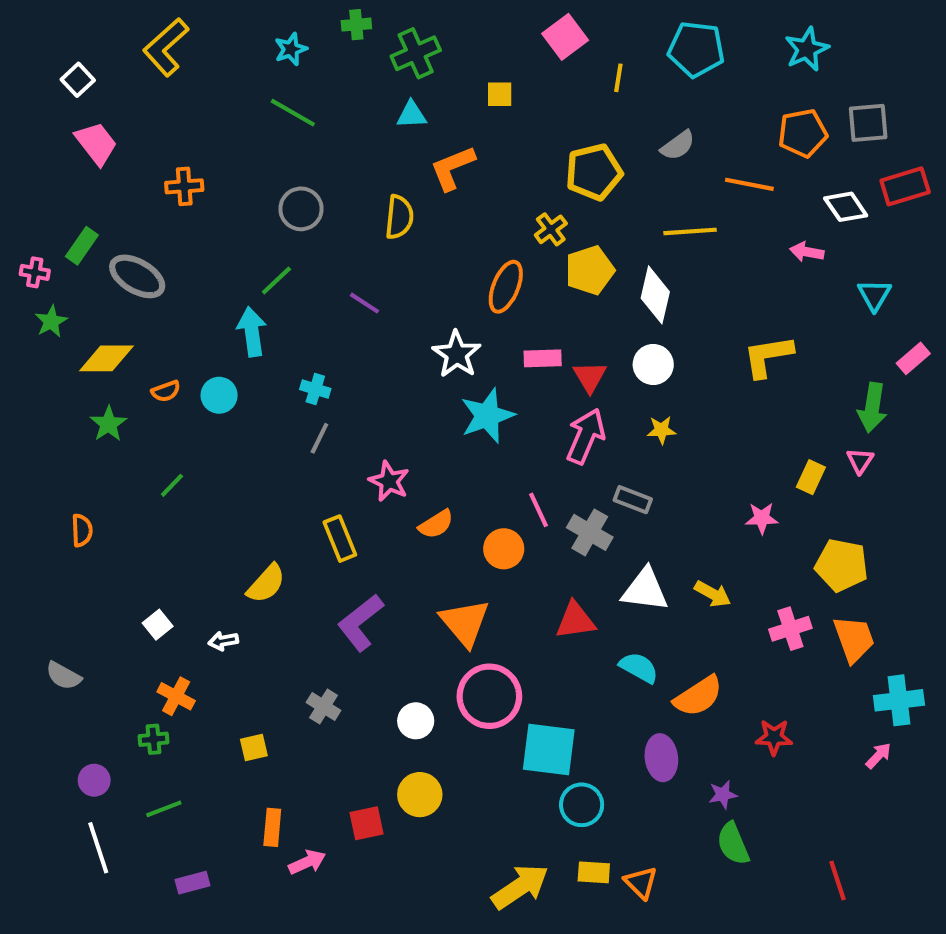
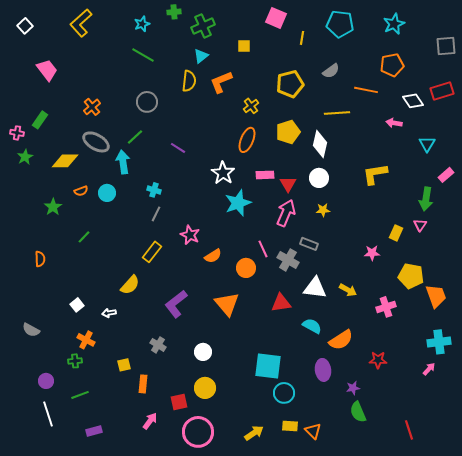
pink square: (565, 37) -> (276, 18), turned -30
white square: (78, 80) -> (25, 26), moved
cyan triangle: (412, 115) -> (201, 56), turned -35
gray square: (868, 123) -> (446, 46), moved
orange cross: (184, 186) -> (92, 107), moved, turned -36
yellow semicircle: (399, 217) -> (189, 81), moved
yellow cross: (551, 229) -> (251, 106), moved
gray ellipse: (137, 276) -> (96, 142), moved
yellow diamond: (106, 358) -> (65, 161), moved
yellow rectangle: (340, 539) -> (152, 252), moved, turned 60
orange trapezoid: (854, 639) -> (436, 296), moved
pink circle: (489, 696) -> (198, 432), moved
orange rectangle: (272, 827) -> (143, 384), moved
pink arrow: (307, 862) -> (150, 421), turned -30
yellow arrow: (520, 887) -> (254, 433), size x0.7

